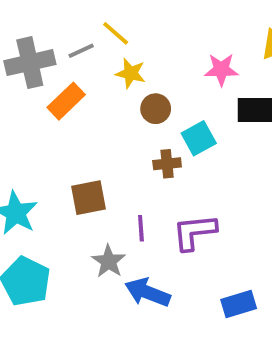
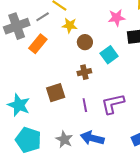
brown cross: (167, 164) -> (84, 72), moved
gray star: (109, 261) -> (64, 139), moved

